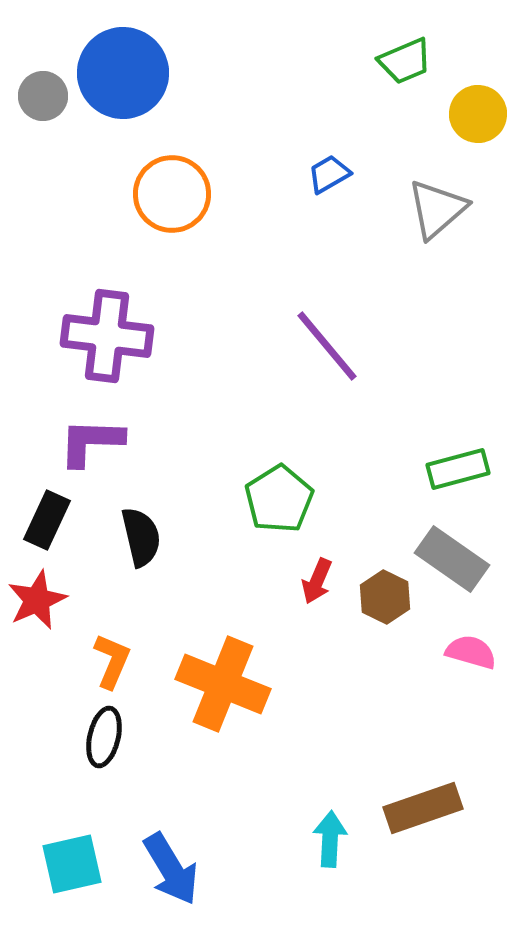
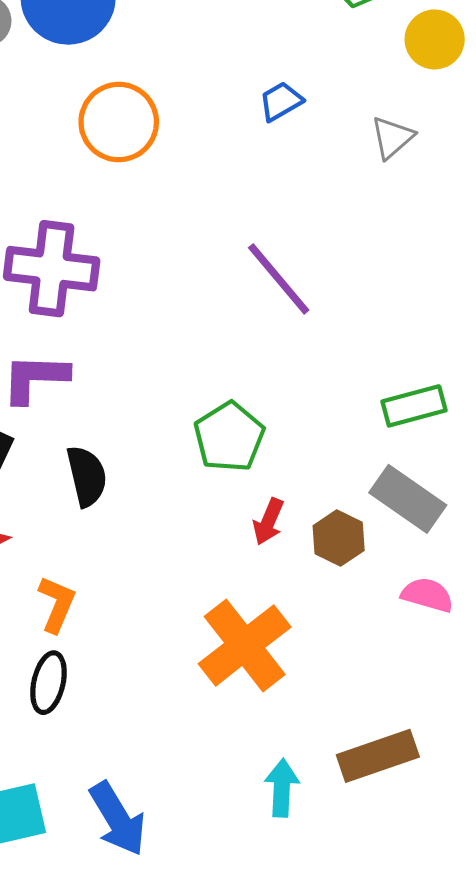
gray triangle: (437, 209) -> (392, 138), size x0.7
orange cross: (223, 684) -> (245, 645), moved, turned 30

